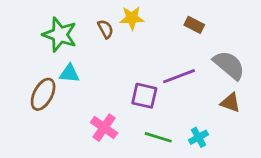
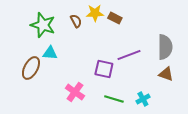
brown rectangle: (194, 25) -> (115, 18), moved
gray semicircle: (229, 65) -> (165, 47), turned 50

